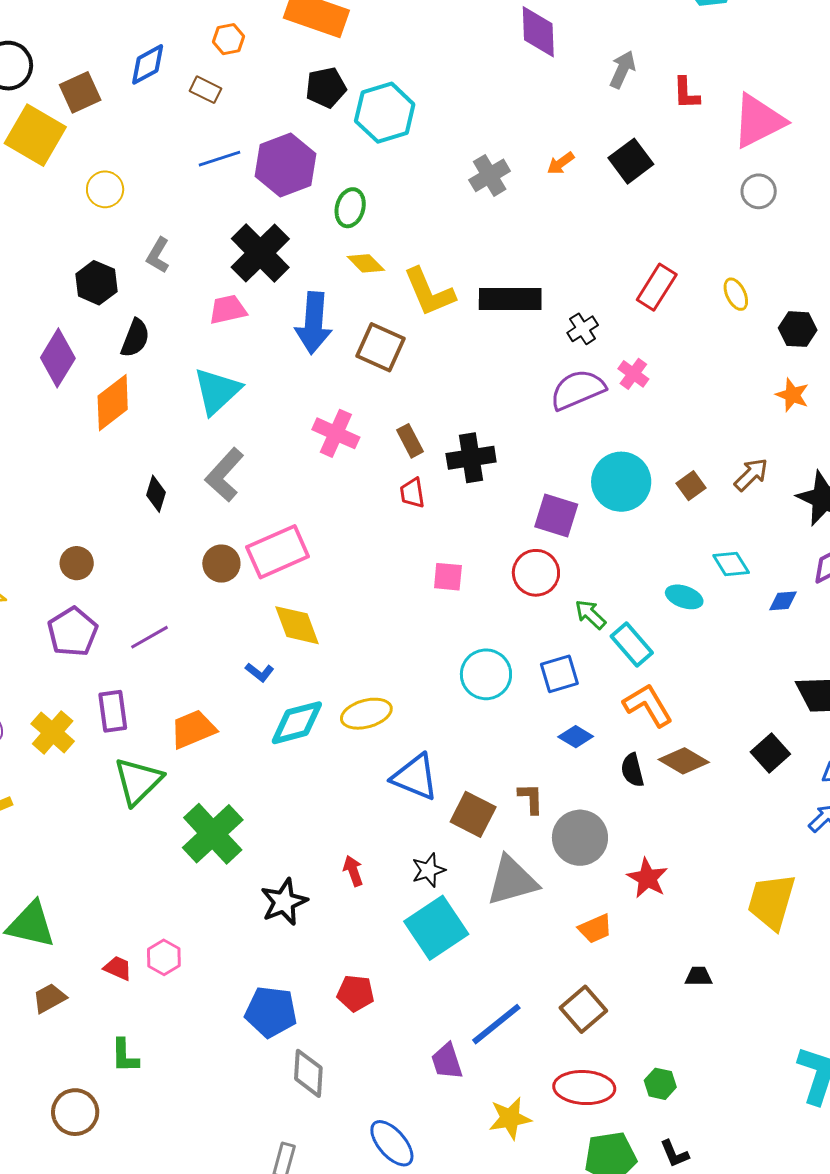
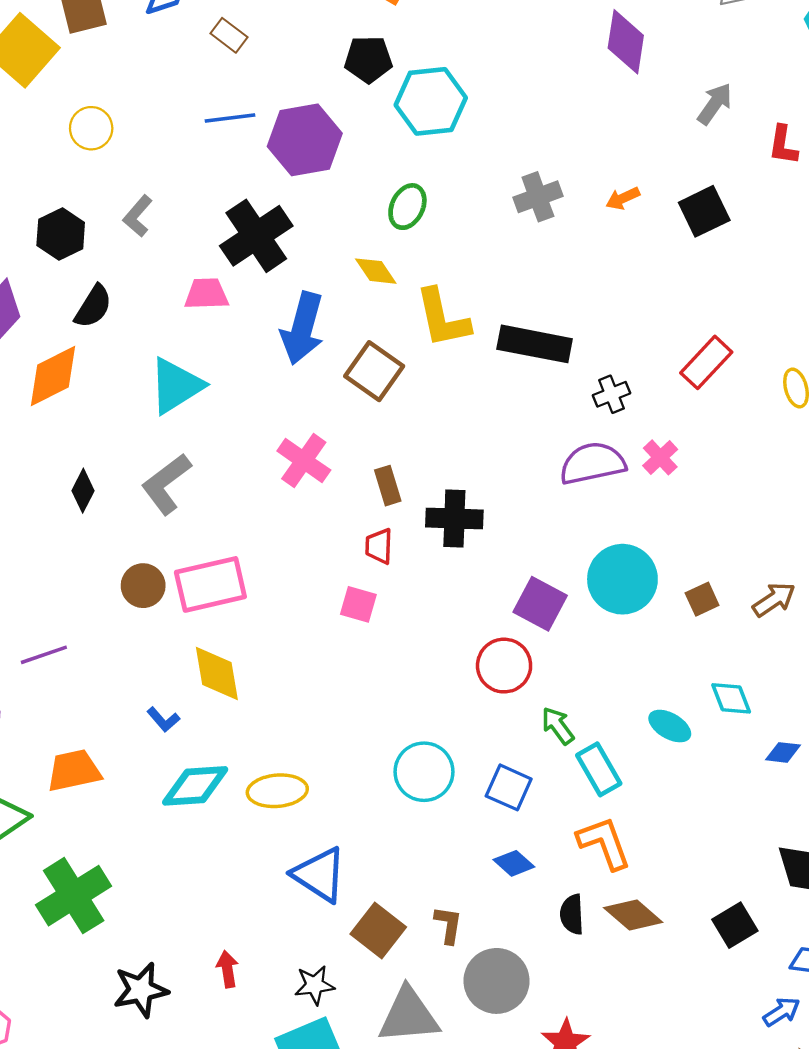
green ellipse: (350, 208) -> (407, 207), moved
pink square: (448, 577) -> (358, 604), moved
blue square: (559, 674) -> (509, 787), turned 30

